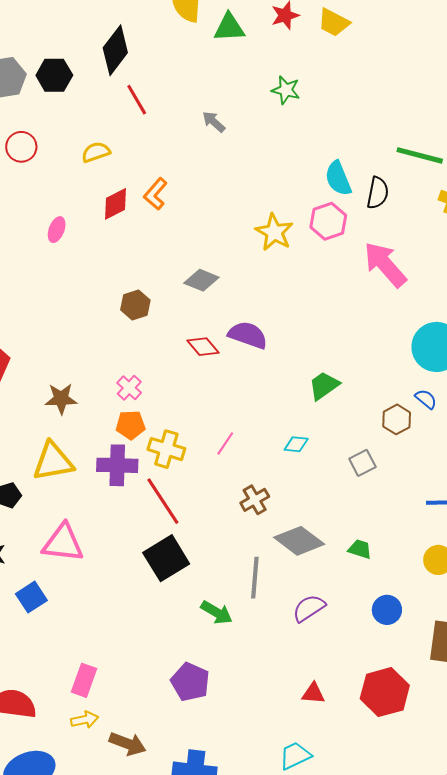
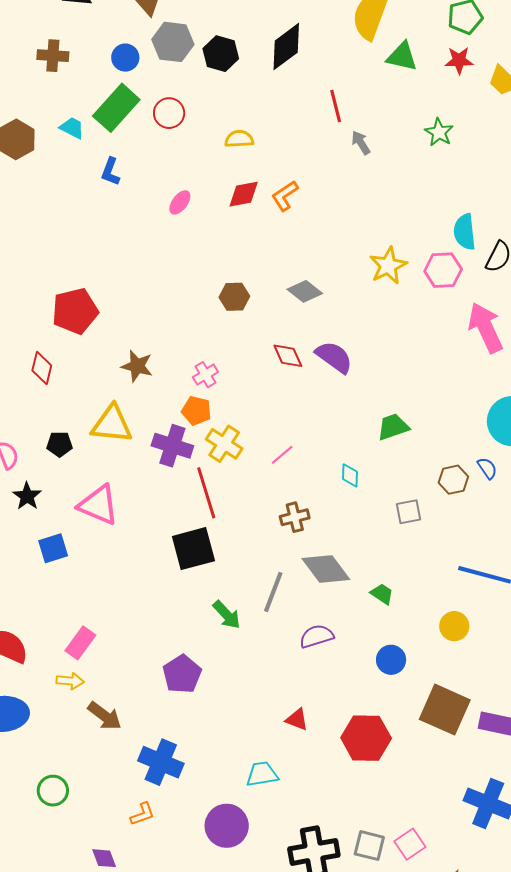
red line: (137, 100) -> (336, 106), moved
cyan diamond: (296, 444) -> (350, 475), turned 70

